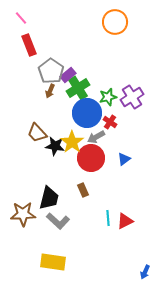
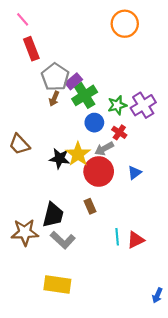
blue circle: (87, 113) -> (94, 123), size x0.6
brown trapezoid: (37, 133) -> (19, 144), moved

